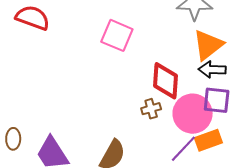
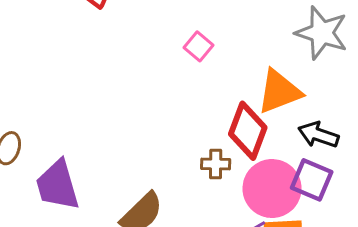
pink square: (117, 35) -> (199, 46), size x0.6
orange triangle: (208, 45) -> (279, 92), moved

